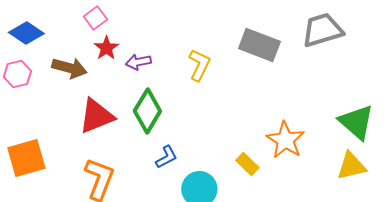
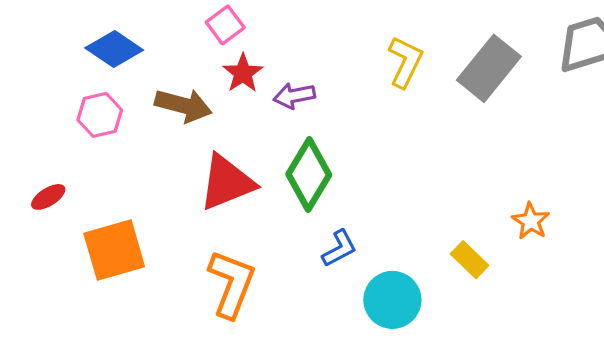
gray rectangle: (259, 45) -> (489, 68), turned -72
yellow L-shape: (199, 65) -> (405, 62), moved
orange star: (285, 140) -> (531, 221), size x0.6

